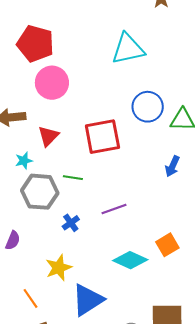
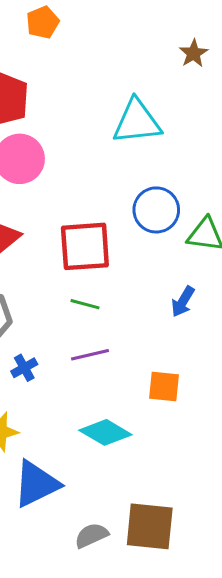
green line: (73, 178) -> (85, 304), moved
orange square: (167, 245) -> (164, 386), moved, turned 30

